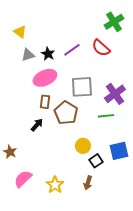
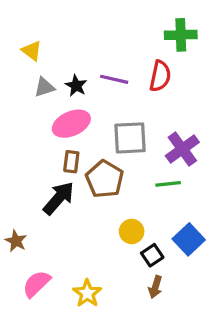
green cross: (114, 22) -> (181, 35), turned 30
red semicircle: (101, 48) -> (160, 76), turned -120
purple line: (72, 50) -> (114, 79), turned 48
black arrow: (37, 125) -> (59, 198), size x1.6
blue square: (119, 151) -> (189, 239), turned -30
brown arrow: (88, 183) -> (155, 287), moved

